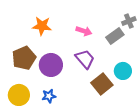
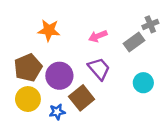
pink arrow: (84, 31) -> (98, 36), turned 140
brown square: (102, 84) -> (82, 98), moved
yellow circle: (19, 95) -> (28, 99), moved

